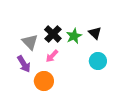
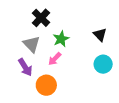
black cross: (53, 34) -> (41, 18), moved
green star: (74, 36) -> (61, 39), moved

